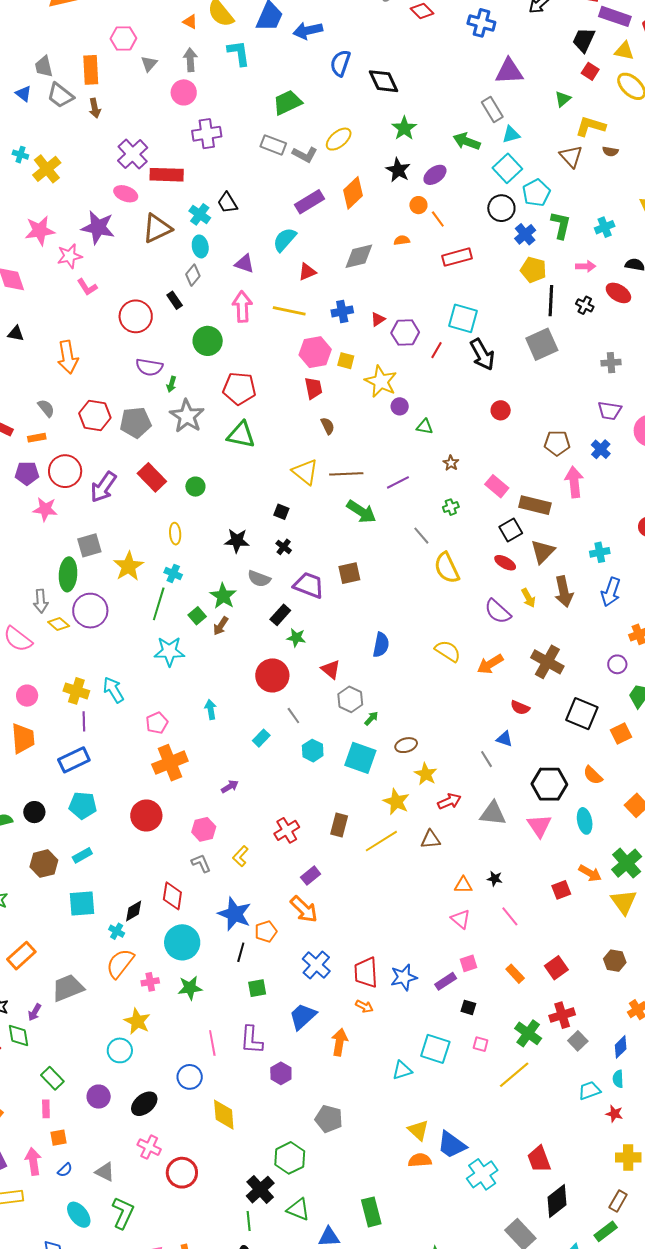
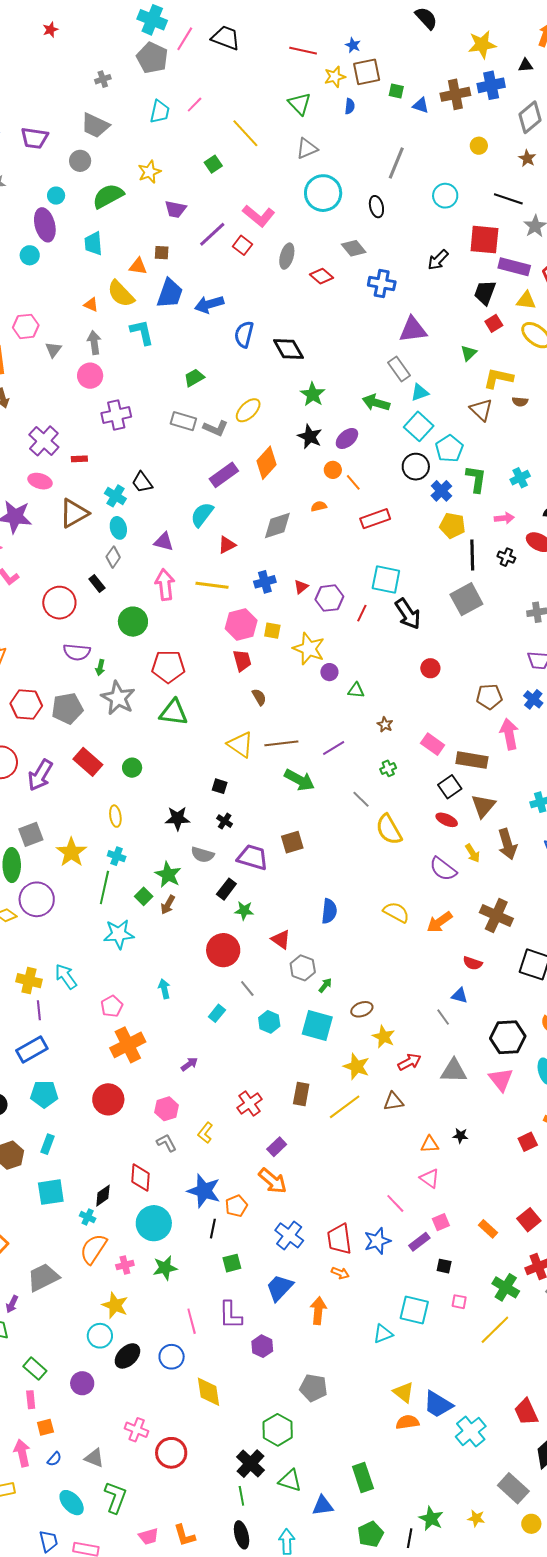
red square: (590, 71) -> (494, 323), turned 30
green trapezoid: (287, 103) -> (194, 378), size x0.7
red rectangle: (167, 175) -> (79, 459), size x0.5
cyan rectangle: (82, 855) -> (48, 1144), turned -36
pink line: (510, 916) -> (395, 1203), moved
black ellipse: (144, 1104) -> (127, 1356), moved

